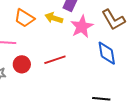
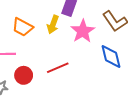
yellow arrow: (54, 18) -> (53, 24), turned -84

